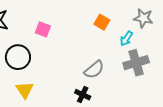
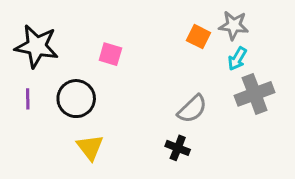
gray star: (143, 18) -> (234, 25), moved

